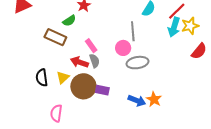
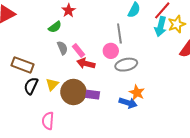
brown rectangle: (55, 37) -> (22, 65), moved
gray semicircle: (95, 61) -> (62, 48), moved
red arrow: (79, 62) -> (86, 64), moved
black semicircle: (42, 78) -> (31, 86), turned 36
orange star: (154, 99) -> (137, 93), moved

